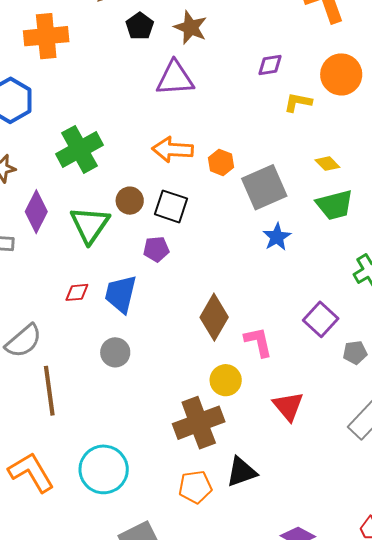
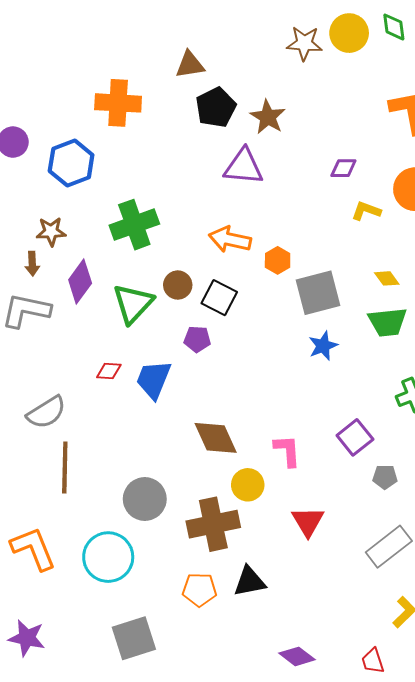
black pentagon: (140, 26) -> (216, 107), size x1.4
brown diamond: (214, 317) -> (216, 438), moved, turned -63
gray circle: (115, 352) -> (145, 499), moved, size x1.4

